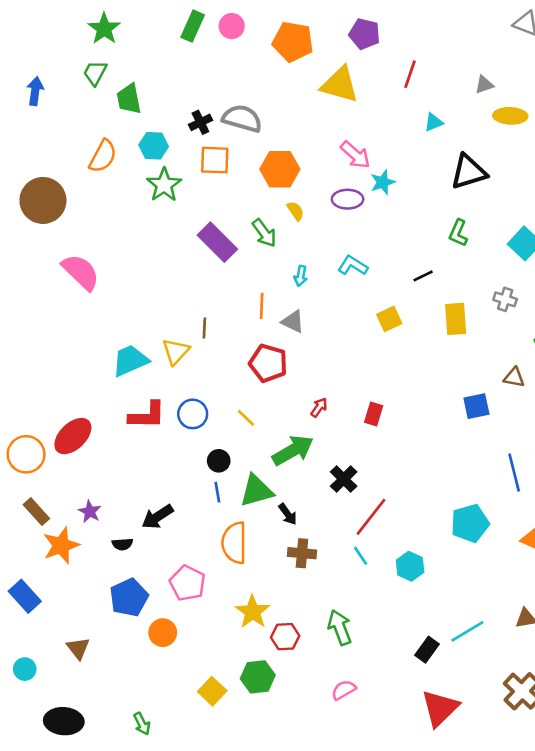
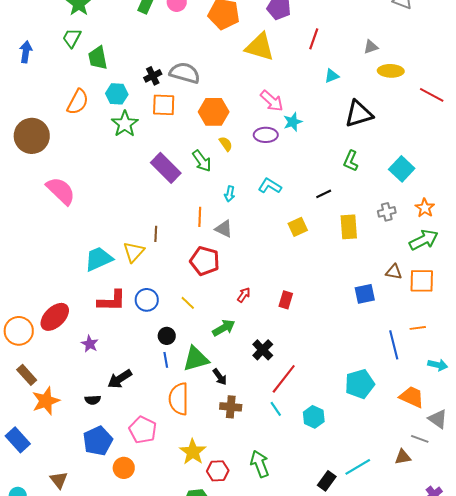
gray cross: (505, 299) -> (387, 212), turned -30
green arrow: (293, 450) -> (224, 328), size x0.7
purple star: (90, 512) -> (90, 344), moved

